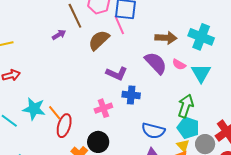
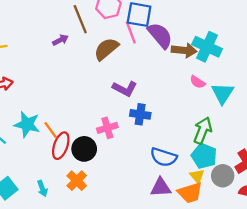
cyan cross: (201, 37) -> (207, 47), moved
purple semicircle: (156, 63) -> (160, 35), moved
black circle: (98, 142) -> (84, 149), moved

